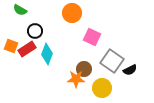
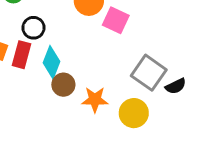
pink square: (92, 37) -> (116, 20), moved
red rectangle: (27, 49) -> (22, 55), turned -42
brown circle: (84, 69) -> (63, 85), moved

